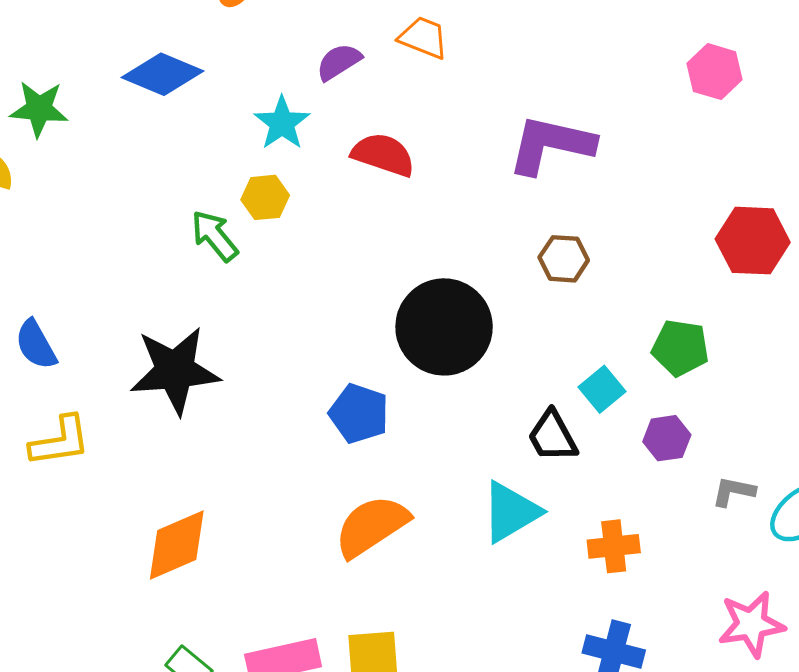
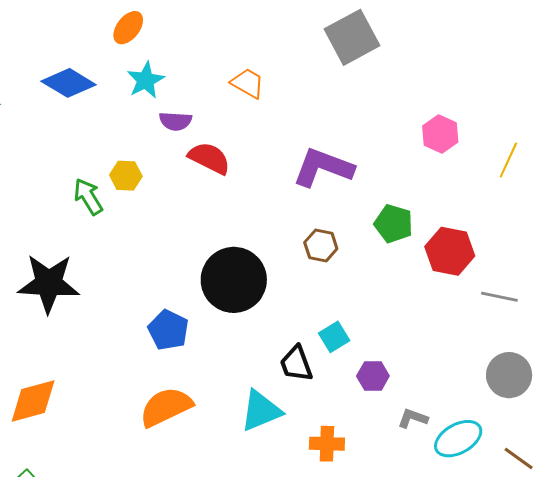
purple semicircle: (339, 62) -> (175, 121), moved, turned -152
cyan star: (282, 123) -> (146, 80), moved
green pentagon: (680, 348) -> (394, 224), moved

